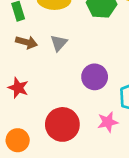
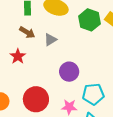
red star: (18, 88) -> (18, 56), moved

